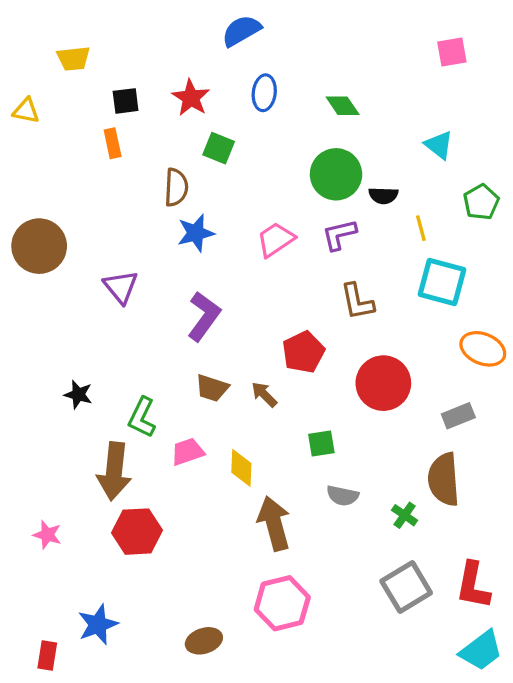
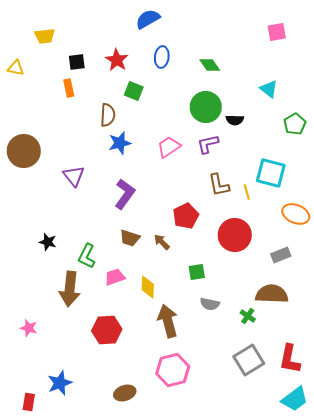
yellow line: (421, 228) -> (247, 192), moved
brown semicircle: (444, 479) -> (272, 294), turned 96
red hexagon: (137, 532) -> (107, 330), moved

